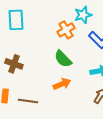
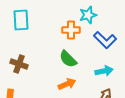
orange cross: (66, 30) -> (71, 30), turned 30

